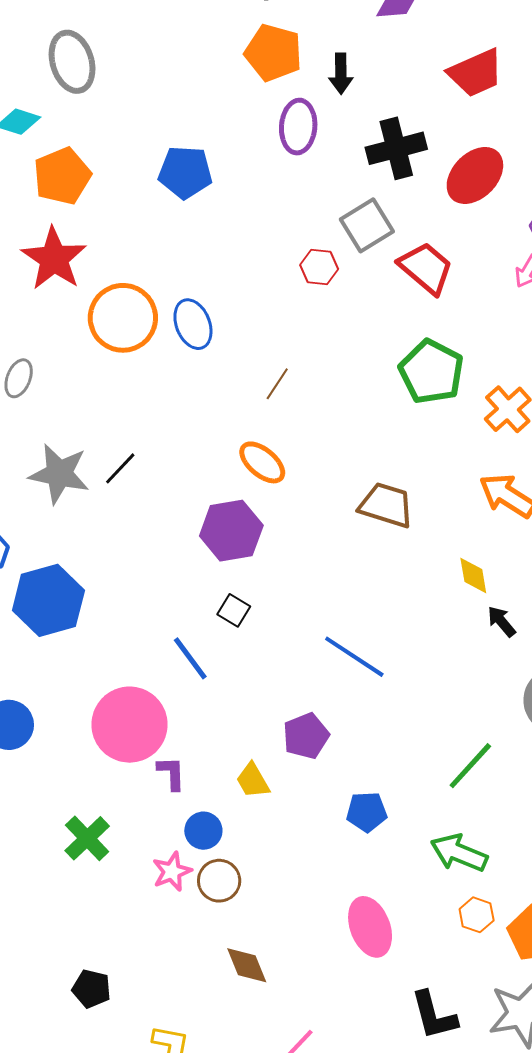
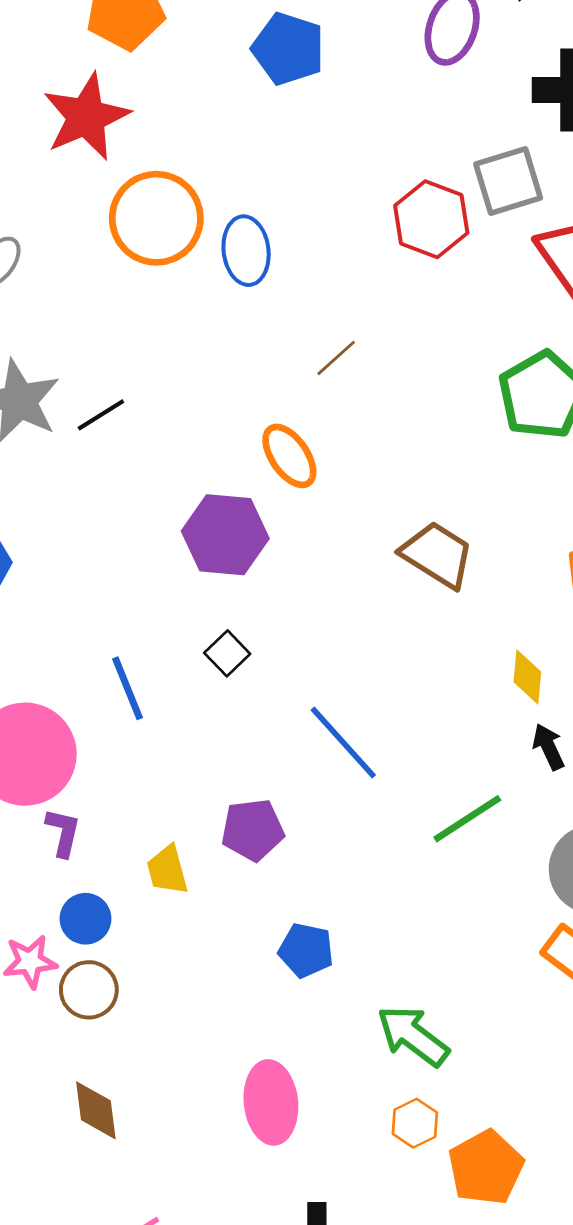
red hexagon: (319, 267) -> (431, 219), size x1.5
black square: (234, 610) -> (227, 653), moved
green line: (470, 766) -> (467, 819), moved

